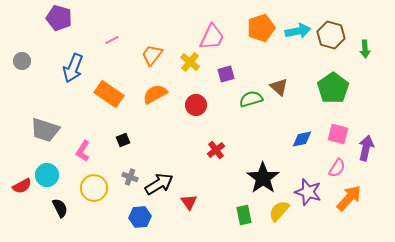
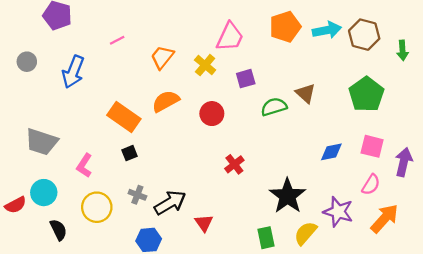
gray circle: (22, 61) -> (27, 62), moved
orange rectangle: (109, 94) -> (124, 117), moved

